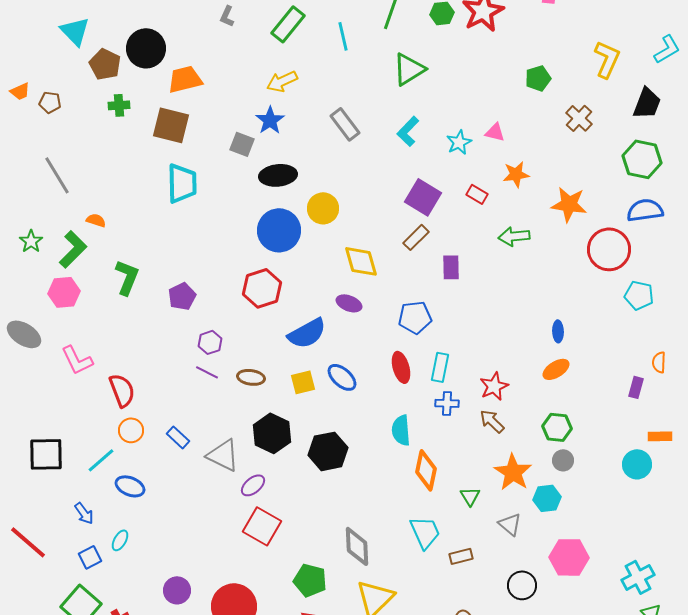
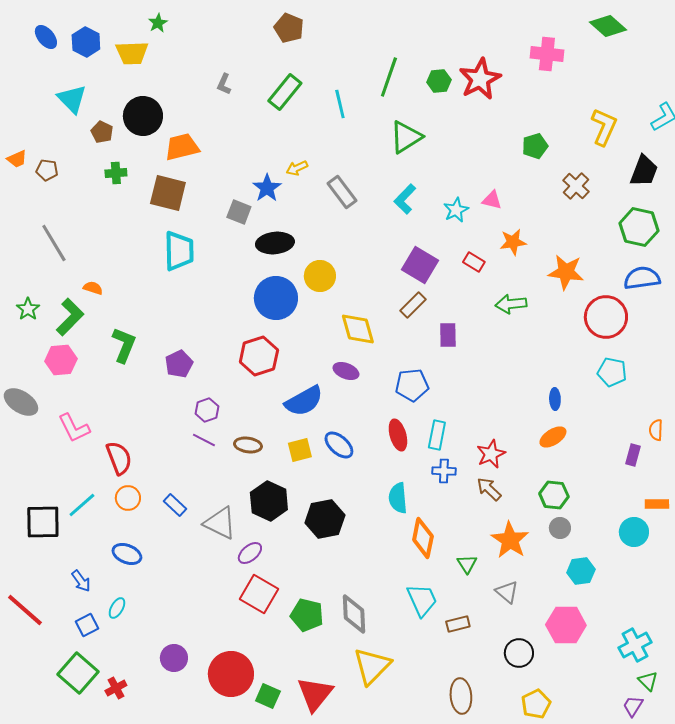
brown pentagon: (105, 64) -> (102, 132), size x0.7
yellow arrow: (282, 81) -> (297, 168), moved, size x0.7
cyan pentagon: (639, 295) -> (612, 372), moved
cyan line: (101, 460) -> (82, 505), moved
cyan hexagon: (547, 498) -> (581, 571), moved
green pentagon: (310, 580) -> (307, 615), moved

